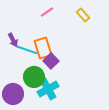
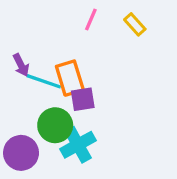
pink line: (47, 12) -> (91, 20), moved, turned -32
purple square: (51, 61) -> (83, 99), turned 35

